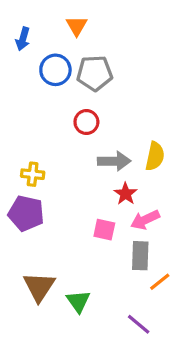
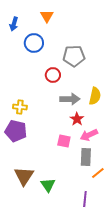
gray pentagon: (95, 73) -> (74, 56), moved
purple line: (139, 324) -> (85, 199), turned 56

